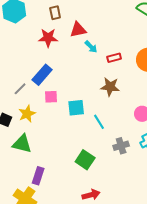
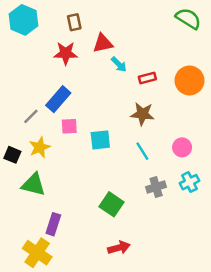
cyan line: (99, 122) -> (142, 151), moved

